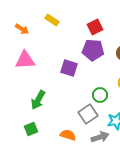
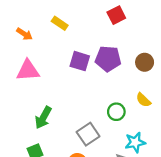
red square: (95, 27) -> (116, 15), moved
purple square: (69, 68) -> (80, 61), moved
gray square: (88, 114) -> (88, 134), moved

